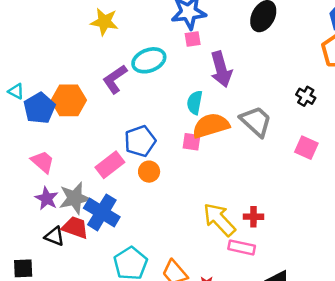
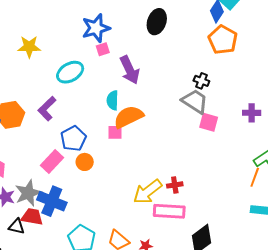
purple L-shape: (115, 79) -> (47, 109), moved
gray trapezoid: (256, 121) -> (195, 101), moved
yellow arrow: (219, 220) -> (148, 192), turned -76
pink rectangle: (242, 247) -> (169, 211), size x1.4

